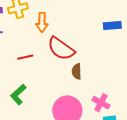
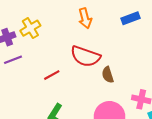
orange arrow: (42, 22) -> (85, 18), moved

